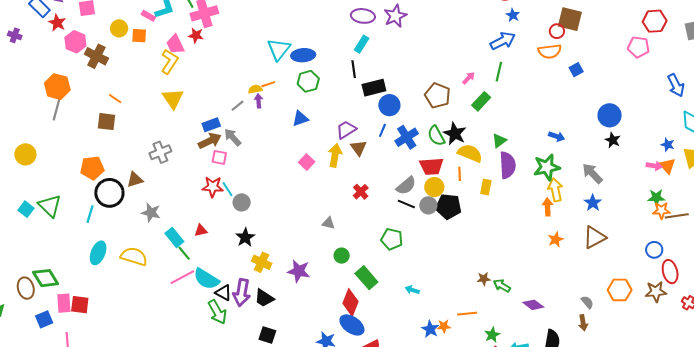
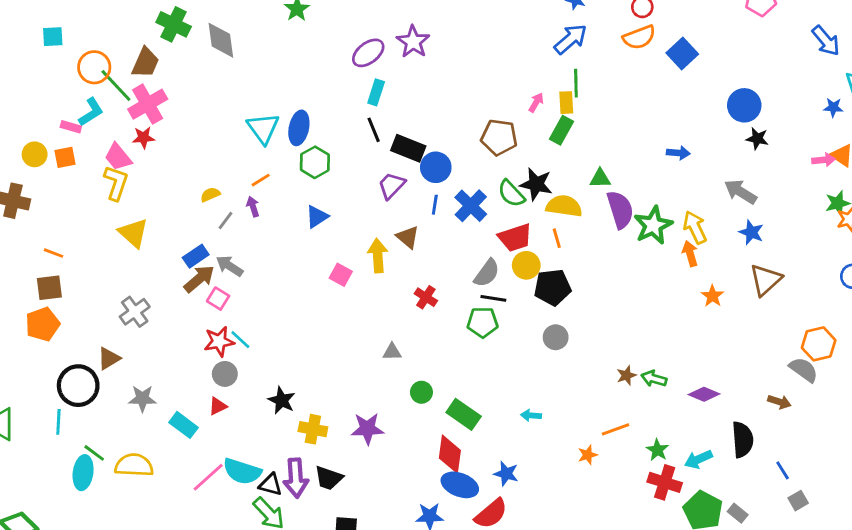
purple ellipse: (363, 16) -> (368, 53), turned -30
blue ellipse: (303, 55) -> (299, 128), turned -60
blue square: (576, 70) -> (682, 54), size x1.5
black rectangle: (374, 88) -> (408, 148), turned 50
yellow semicircle: (255, 89) -> (210, 195), moved
purple trapezoid: (346, 130) -> (392, 186), moved
green triangle: (499, 141) -> (600, 178), turned 49
blue star: (668, 145) -> (833, 107), moved
pink square: (219, 157) -> (218, 299), turned 35
green star: (547, 167) -> (653, 225), moved
orange pentagon: (92, 168) -> (43, 324), moved
yellow rectangle: (486, 187) -> (566, 103), moved
gray circle: (242, 202) -> (225, 374), moved
gray circle: (428, 205) -> (556, 337), moved
green pentagon: (392, 239) -> (483, 322), moved
green line: (184, 253) -> (94, 453), moved
gray semicircle: (587, 302) -> (804, 370), moved, size x1.5
brown arrow: (583, 323) -> (779, 402), turned -49
blue star: (430, 329) -> (506, 474), moved

